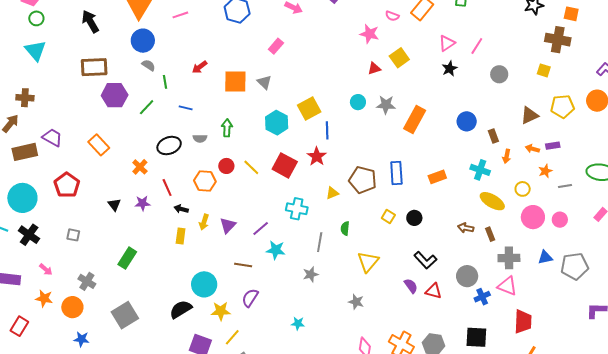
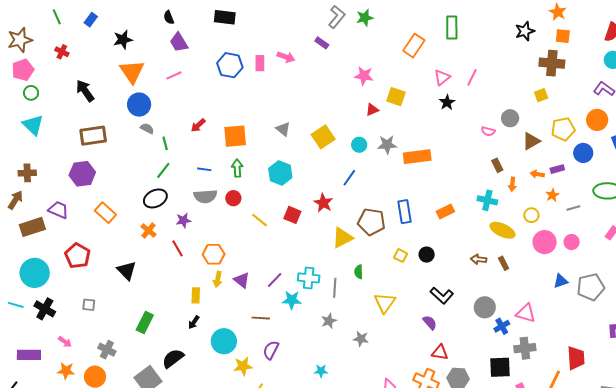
pink semicircle: (392, 16) -> (488, 131), moved
pink rectangle: (276, 46) -> (260, 63), moved, turned -35
yellow square: (399, 58) -> (396, 97), turned -30
yellow square: (544, 70) -> (541, 95), turned -32
gray circle: (499, 74) -> (510, 118), moved
gray triangle: (264, 82) -> (283, 129), moved
purple hexagon: (115, 95) -> (82, 174), moved
green line: (147, 107) -> (163, 170), moved
blue line: (186, 108) -> (204, 169), moved
yellow square: (309, 109) -> (323, 137), moved
orange rectangle: (415, 119) -> (417, 157), turned 60
blue circle: (467, 121) -> (583, 153), moved
green arrow: (227, 128) -> (237, 168), moved
blue line: (327, 130) -> (349, 178), moved, turned 42
gray semicircle: (200, 138) -> (205, 196), size x1.6
black ellipse: (169, 146) -> (155, 198), moved
red square: (285, 165) -> (292, 215), size x0.7
red circle: (226, 166) -> (233, 198), moved
orange hexagon: (205, 181) -> (214, 254), moved
yellow triangle: (332, 193) -> (343, 238), size x1.6
purple star: (143, 203) -> (183, 220), moved
black triangle: (114, 205) -> (127, 271), size x1.5
black arrow: (181, 209) -> (194, 322), moved, turned -64
cyan cross: (297, 209) -> (309, 278), moved
purple triangle: (228, 225) -> (242, 280), turned -30
gray cross: (509, 258) -> (525, 348), moved
red triangle: (434, 291) -> (440, 352), moved
gray star: (356, 302) -> (361, 339), moved
black semicircle: (181, 309) -> (173, 358), moved
red trapezoid: (523, 322) -> (576, 358), moved

